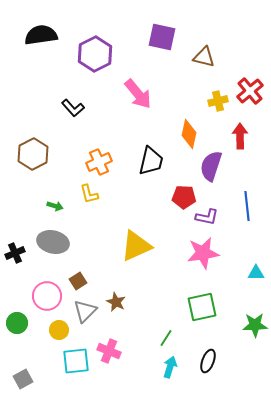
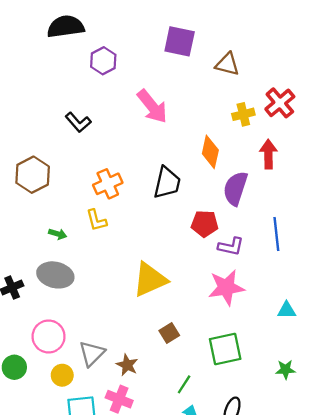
black semicircle: (41, 35) -> (66, 27), moved
purple hexagon: (95, 54) -> (103, 61), size x0.7
brown square: (78, 281) -> (169, 333), moved
brown star: (116, 302) -> (127, 365), moved
green star: (255, 325) -> (286, 370), size x0.7

